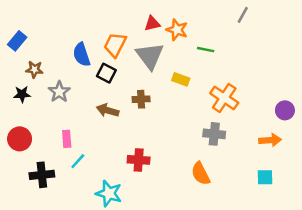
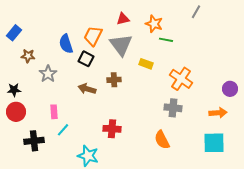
orange star: (177, 30) -> (154, 24), moved
black star: (22, 94) -> (14, 90), moved
cyan square: (265, 177) -> (214, 143), size x1.6

